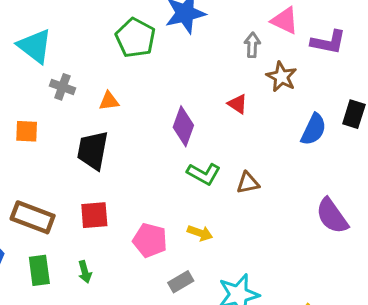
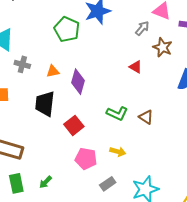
gray arrow: (252, 45) -> (142, 28), turned 42
purple diamond: (183, 126) -> (78, 82), moved
brown triangle: (248, 183) -> (146, 117), turned 49
red square: (94, 215) -> (74, 125), moved, turned -30
green arrow: (85, 272) -> (46, 182), turned 64

